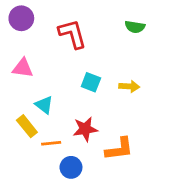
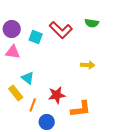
purple circle: (21, 18) -> (12, 29), moved
red L-shape: (72, 34) -> (61, 30), moved, turned 150
cyan square: (91, 82) -> (36, 37), moved
orange line: (51, 143) -> (33, 105), turned -64

